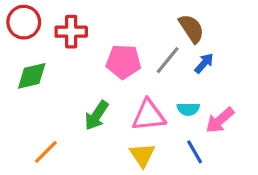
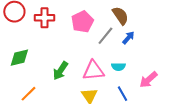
pink pentagon: (123, 62) -> (82, 22), moved, turned -30
green diamond: (32, 76) -> (19, 58), moved
pink arrow: (220, 120) -> (148, 80), moved

